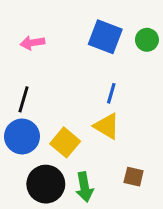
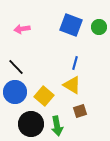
black line: (23, 99) -> (16, 67), turned -60
brown square: (134, 177) -> (80, 111), moved, turned -32

